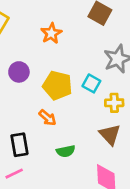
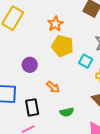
purple circle: (19, 72) -> (30, 65), moved
yellow pentagon: (57, 85) -> (62, 46), moved

